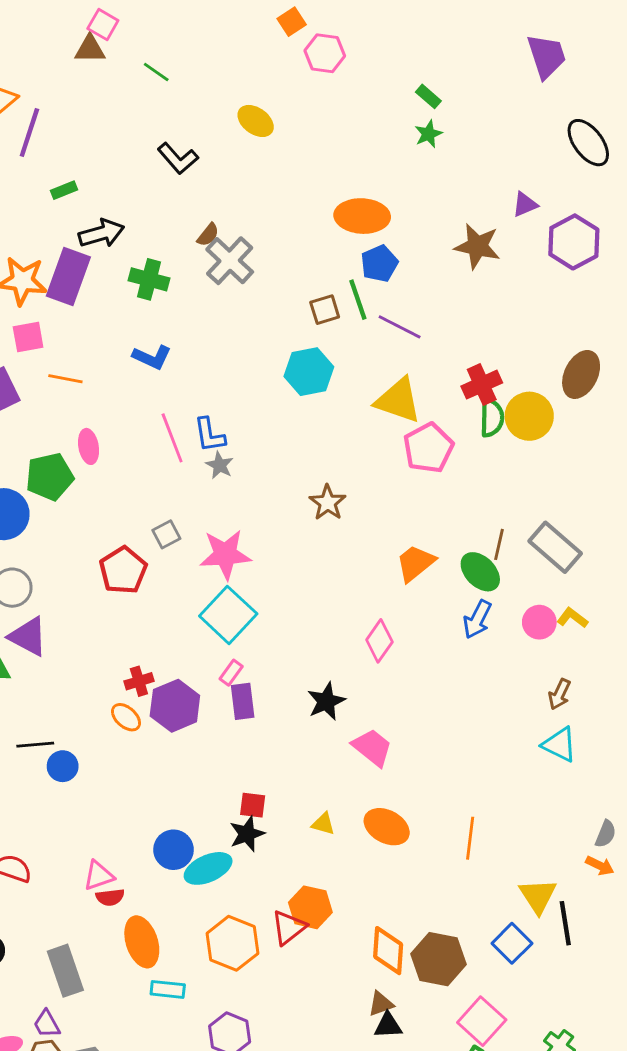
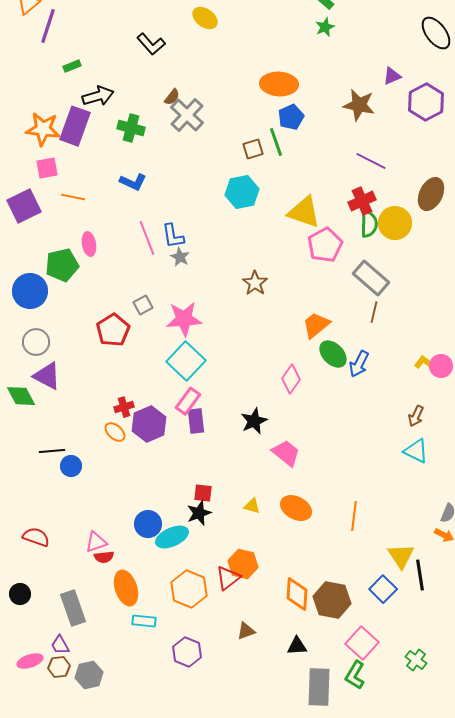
purple line: (400, 327) -> (371, 161), moved
gray rectangle: (555, 547) -> (371, 278), moved
green ellipse: (480, 572) -> (333, 354), moved
pink circle: (539, 622) -> (441, 366), moved
pink rectangle: (231, 673) -> (188, 401), size x1.5
brown triangle: (381, 1004) -> (246, 631), moved

